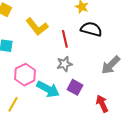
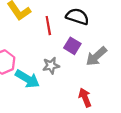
gray star: (64, 64) -> (51, 66), moved
purple square: (75, 87) -> (72, 46), moved

